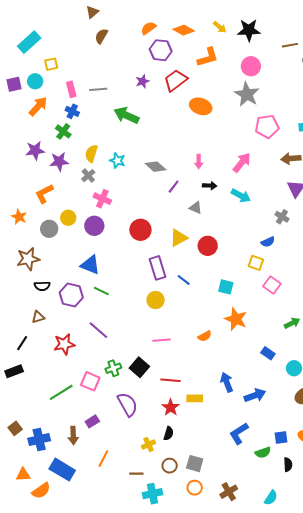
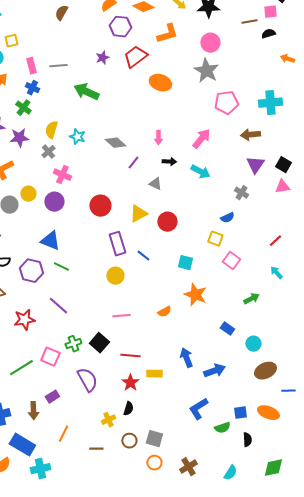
cyan cross: (153, 494) -> (40, 469), moved

